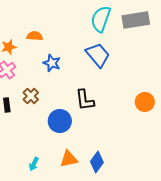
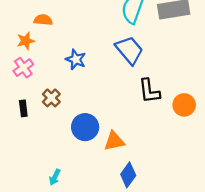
orange semicircle: (35, 36) -> (43, 20), moved
black L-shape: (85, 100) -> (149, 91), moved
orange triangle: (69, 159) -> (114, 141), moved

